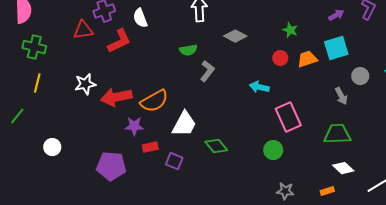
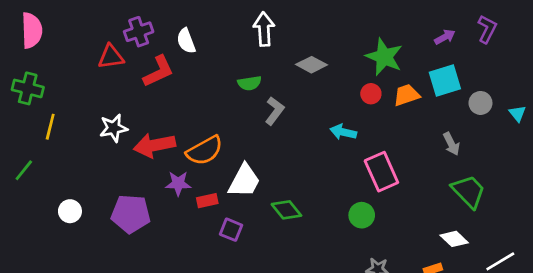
green star: (290, 30) -> (384, 57), size x1.8
green cross: (34, 47) -> (28, 88), moved
gray circle: (360, 76) -> (480, 103), moved
green trapezoid: (337, 134) -> (469, 191), moved, turned 48
red rectangle: (150, 147) -> (207, 201), moved
purple pentagon: (111, 166) -> (131, 214), moved

